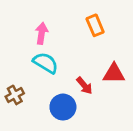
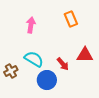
cyan semicircle: (46, 63) -> (34, 59), moved

